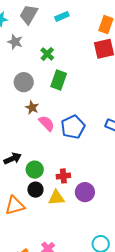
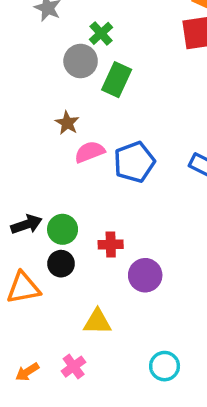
gray circle: (24, 82) -> (81, 61), moved
pink semicircle: (47, 123) -> (90, 152), turned -72
black arrow: (13, 159) -> (26, 224), moved
yellow triangle: (56, 198) -> (97, 322), moved

